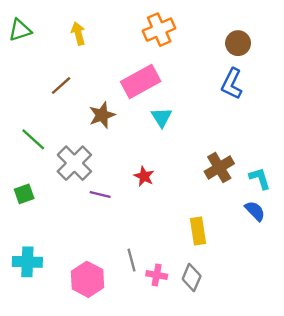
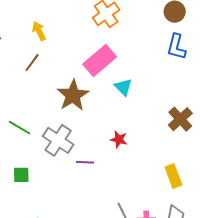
brown line: (61, 85) -> (32, 63), moved
brown star: (102, 115) -> (73, 95), size x1.4
green square: (24, 194) -> (21, 175), turned 30

